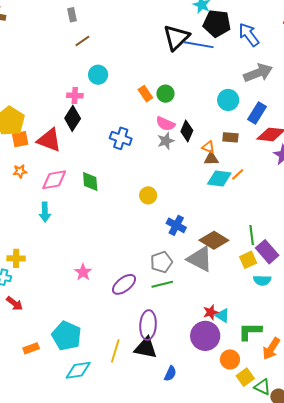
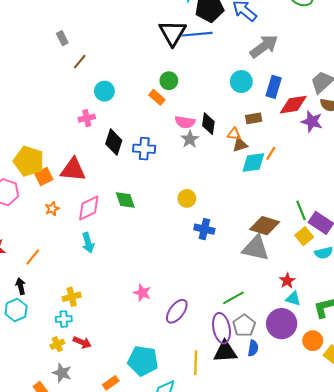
green circle: (165, 94) -> (169, 81), moved
black diamond: (73, 118) -> (114, 142), moved
blue cross: (176, 225) -> (204, 229), moved
gray pentagon: (161, 262) -> (244, 326), moved
purple ellipse: (124, 284) -> (177, 311), moved
green line: (162, 284) -> (233, 298), moved
red star: (211, 312) -> (287, 281), moved
blue semicircle: (170, 374) -> (253, 348), moved

